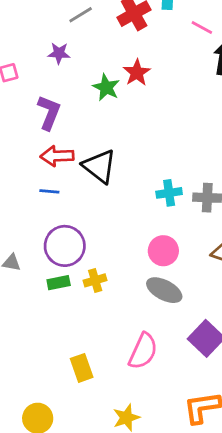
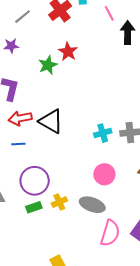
pink line: (202, 27) -> (109, 13), turned 42
green star: (106, 87) -> (48, 65), turned 30
gray ellipse: (164, 290) -> (92, 205), moved
pink semicircle: (143, 351) -> (110, 233), moved

